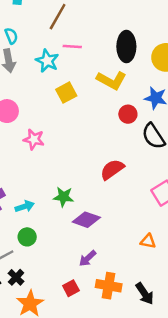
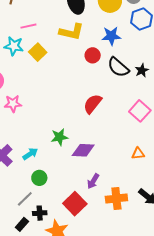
pink line: (72, 47) -> (28, 26), moved
cyan star: (47, 61) -> (14, 46), moved
pink star: (34, 139) -> (13, 104), moved
black cross: (16, 277) -> (40, 213), turned -32
red square: (71, 288) -> (75, 204), moved, size x1.6

